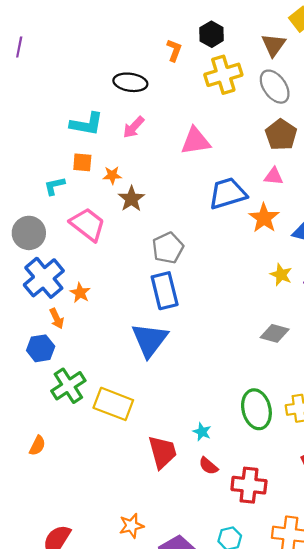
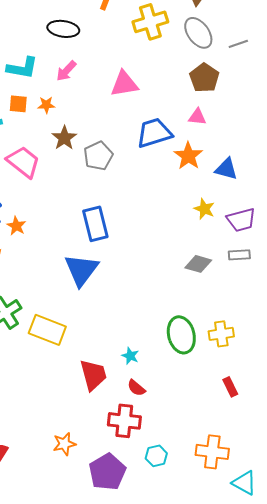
orange star: (112, 175) -> (46, 105), moved
gray pentagon: (168, 248) -> (98, 156), moved
red cross: (249, 485) -> (124, 421), moved

